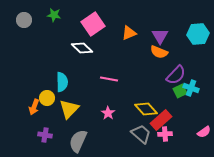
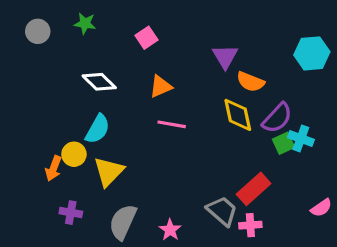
pink square: (93, 24) -> (146, 38), size x0.6
orange triangle: (129, 33) -> (161, 86), moved
purple triangle: (160, 36) -> (225, 57), moved
white diamond: (82, 48) -> (99, 82), moved
cyan semicircle: (62, 82) -> (98, 129), turned 30
yellow diamond: (146, 109) -> (238, 115), moved, turned 30
pink star: (108, 113) -> (170, 230), moved
pink cross: (165, 134) -> (250, 225), moved

